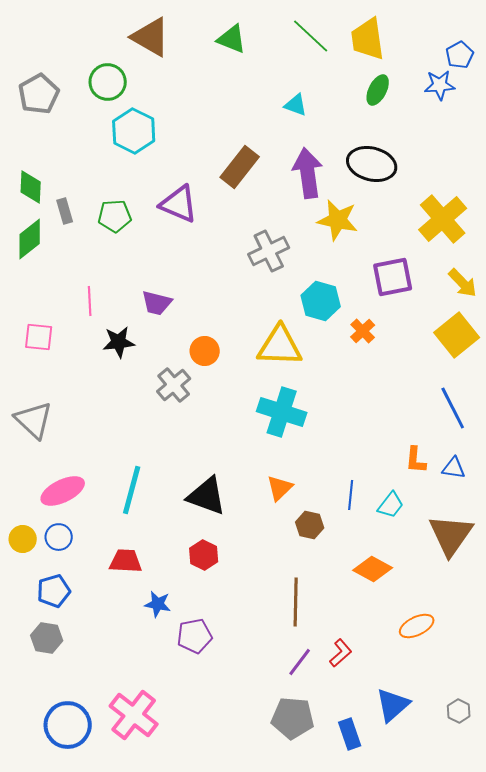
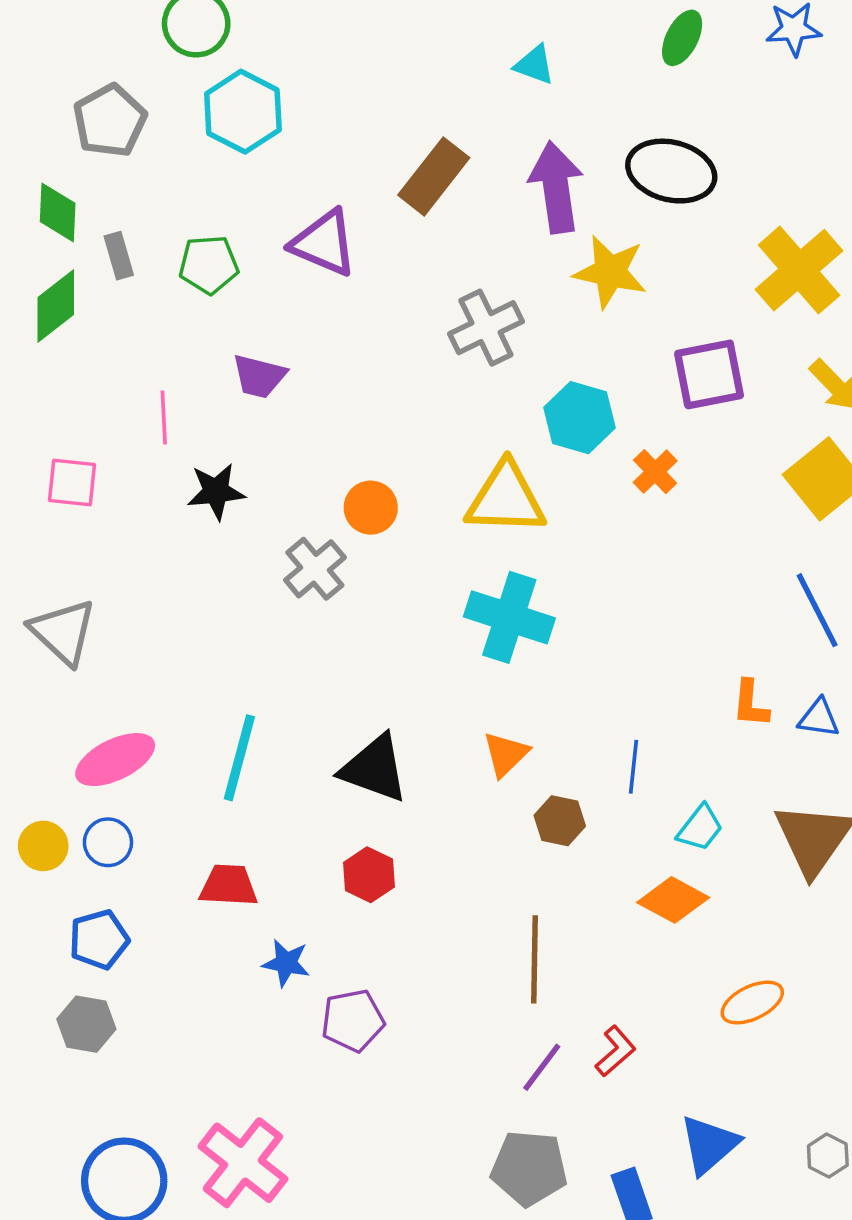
gray pentagon: (39, 94) -> (110, 121), moved
purple trapezoid: (157, 303) -> (259, 376), moved
cyan trapezoid: (391, 505) -> (700, 828), moved

